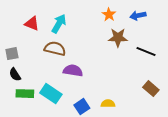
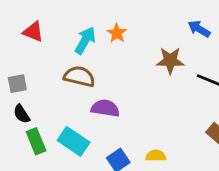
orange star: (109, 15) -> (117, 33), moved
blue arrow: (138, 16) -> (199, 29), turned 42
red triangle: (32, 24) -> (33, 32), moved
green rectangle: (25, 94) -> (36, 141), turned 66

